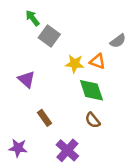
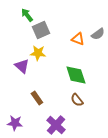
gray square: (49, 36) -> (41, 30), turned 30
orange triangle: (97, 61) -> (78, 39), moved
yellow star: (75, 64) -> (38, 53), moved

